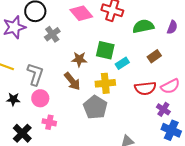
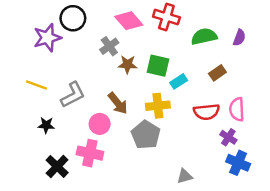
gray cross: (52, 34) -> (109, 46), moved
brown star: (79, 59) -> (128, 64), moved
gray L-shape: (35, 74) -> (73, 95), turned 45
pink semicircle: (170, 86) -> (237, 109), turned 114
pink circle: (40, 98) -> (100, 124), moved
pink cross: (49, 122) -> (90, 153), size x1.5

